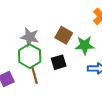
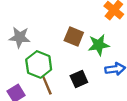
gray star: (30, 37) -> (20, 37), moved
black square: (59, 62) -> (79, 79), moved

